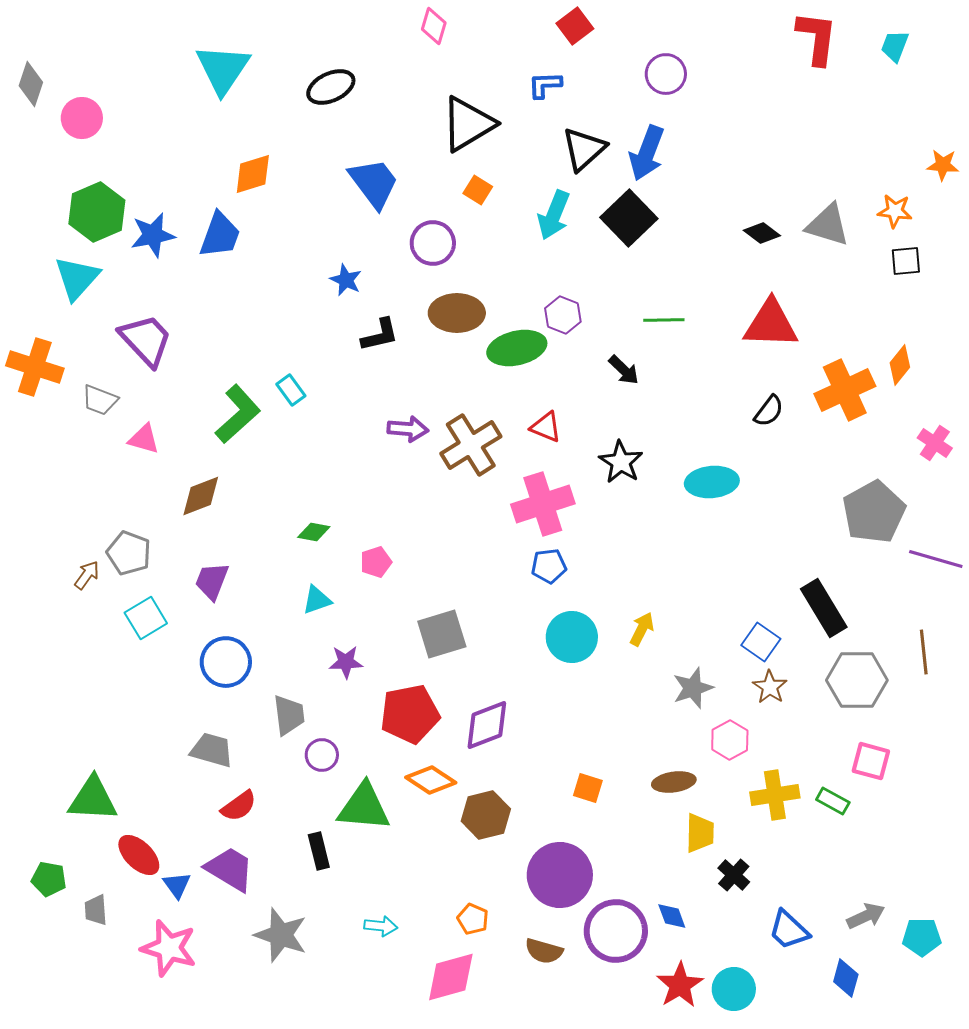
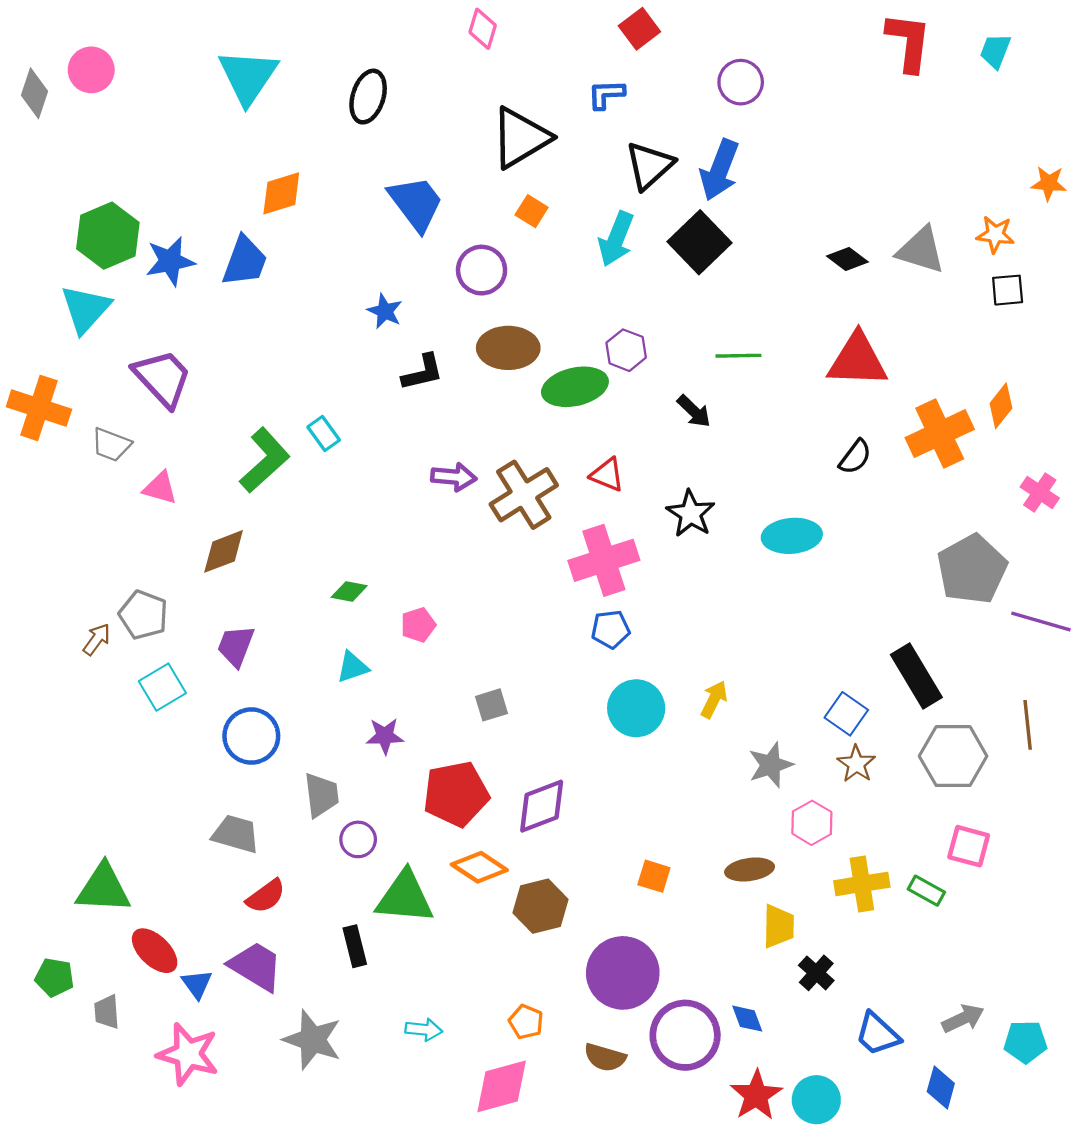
black ellipse: (331, 87) -> (368, 97), turned -48
pink circle: (82, 118) -> (91, 70), moved
gray square: (442, 634) -> (492, 705), size x0.6

